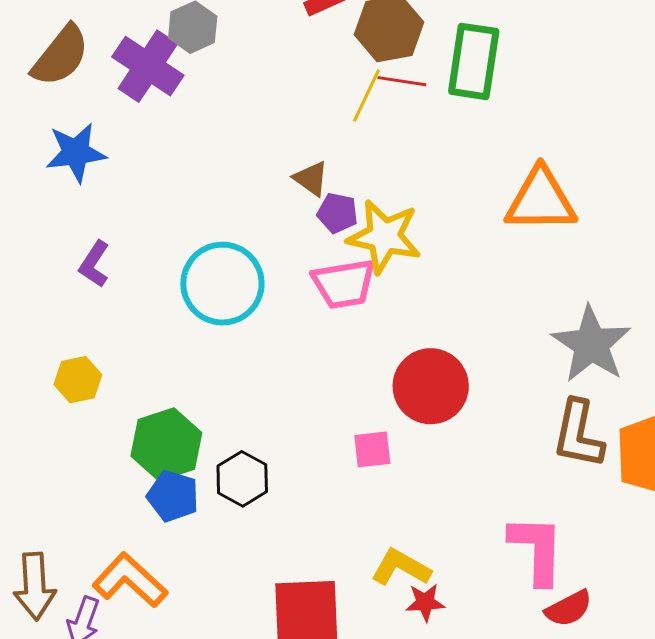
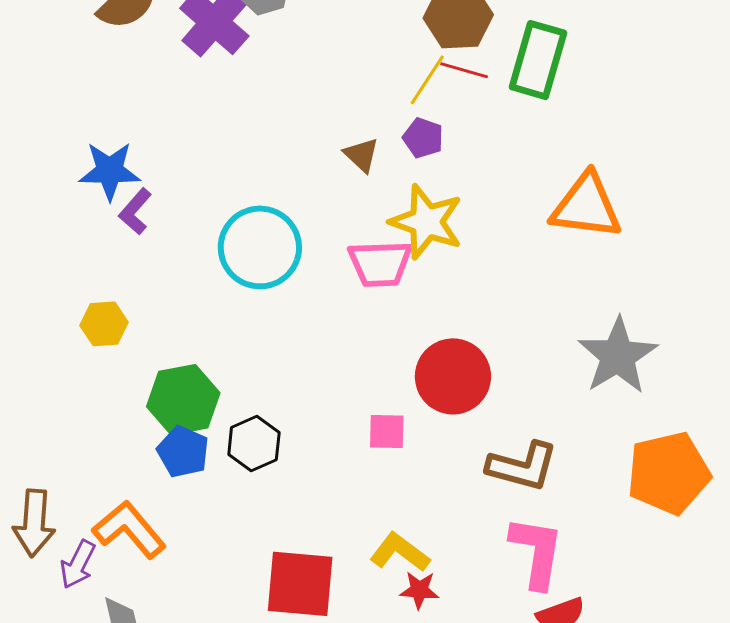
blue star: (76, 153) -> (110, 171), moved
purple pentagon: (337, 213) -> (423, 138), moved
brown L-shape: (578, 434) -> (522, 466), moved, turned -94

